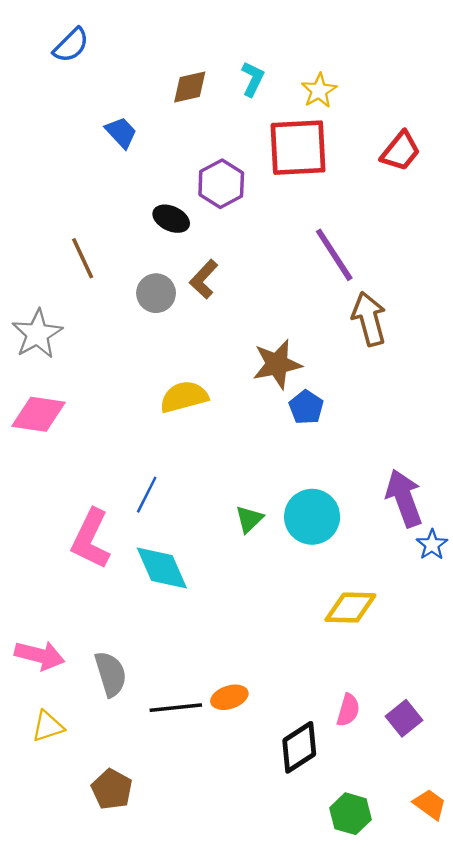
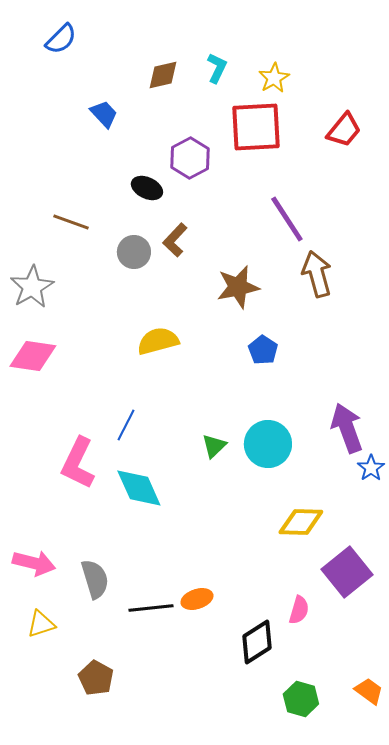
brown line: (83, 258) -> (71, 222), turned -45
brown star: (277, 364) -> (238, 287), moved
purple square: (404, 718) -> (347, 572), moved, size x1.6

